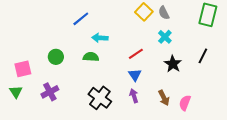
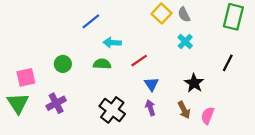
red line: (136, 54) -> (139, 61), moved
black star: (173, 64) -> (194, 83), moved
green triangle: (16, 92) -> (18, 103), size x1.5

